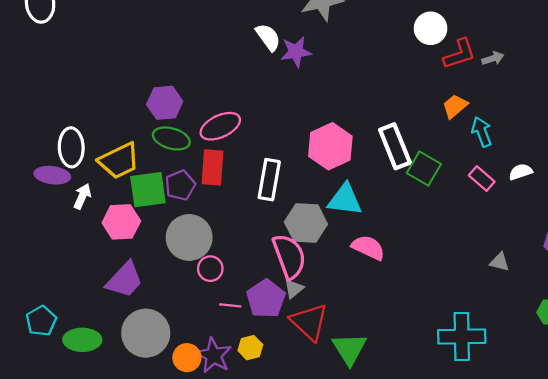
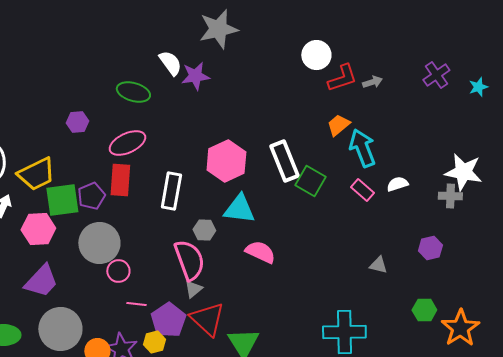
purple hexagon: (165, 103) -> (77, 122), size x0.7
cyan arrow: (482, 132) -> (362, 148), size x1.4
green ellipse: (171, 138) -> (133, 92), moved
gray hexagon: (306, 223) -> (204, 230), size x0.6
purple pentagon: (266, 299) -> (168, 320), moved

